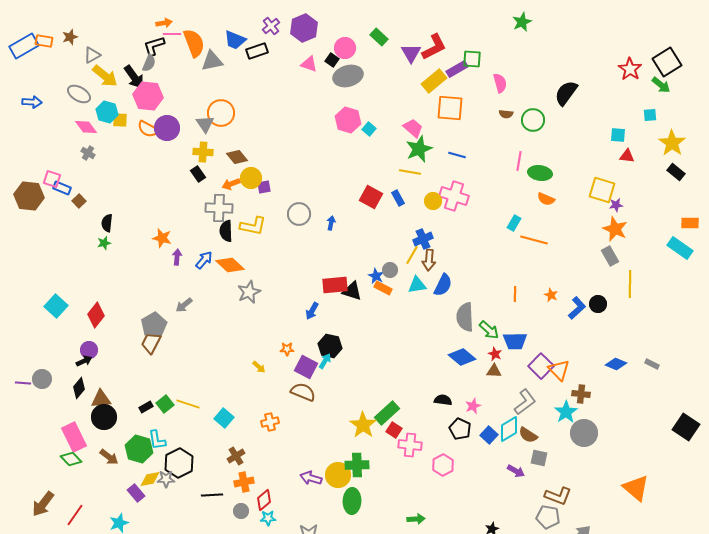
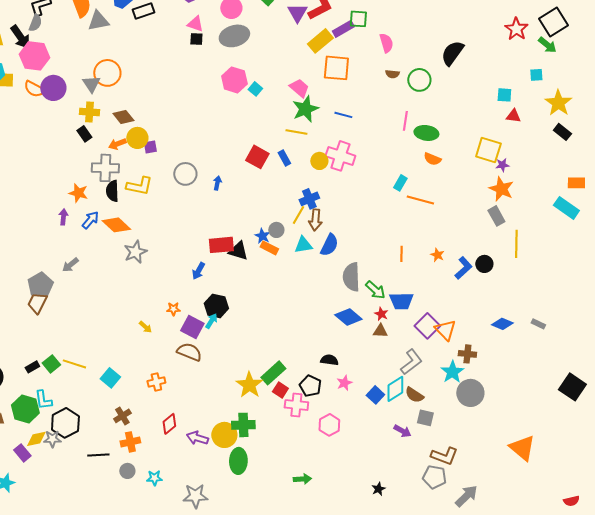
black square: (332, 60) -> (196, 39), moved, turned -32
orange star: (162, 238) -> (78, 193), moved
pink star: (473, 406) -> (344, 383), moved
black pentagon: (460, 429) -> (310, 386), moved
red diamond: (264, 500) -> (169, 424), moved

